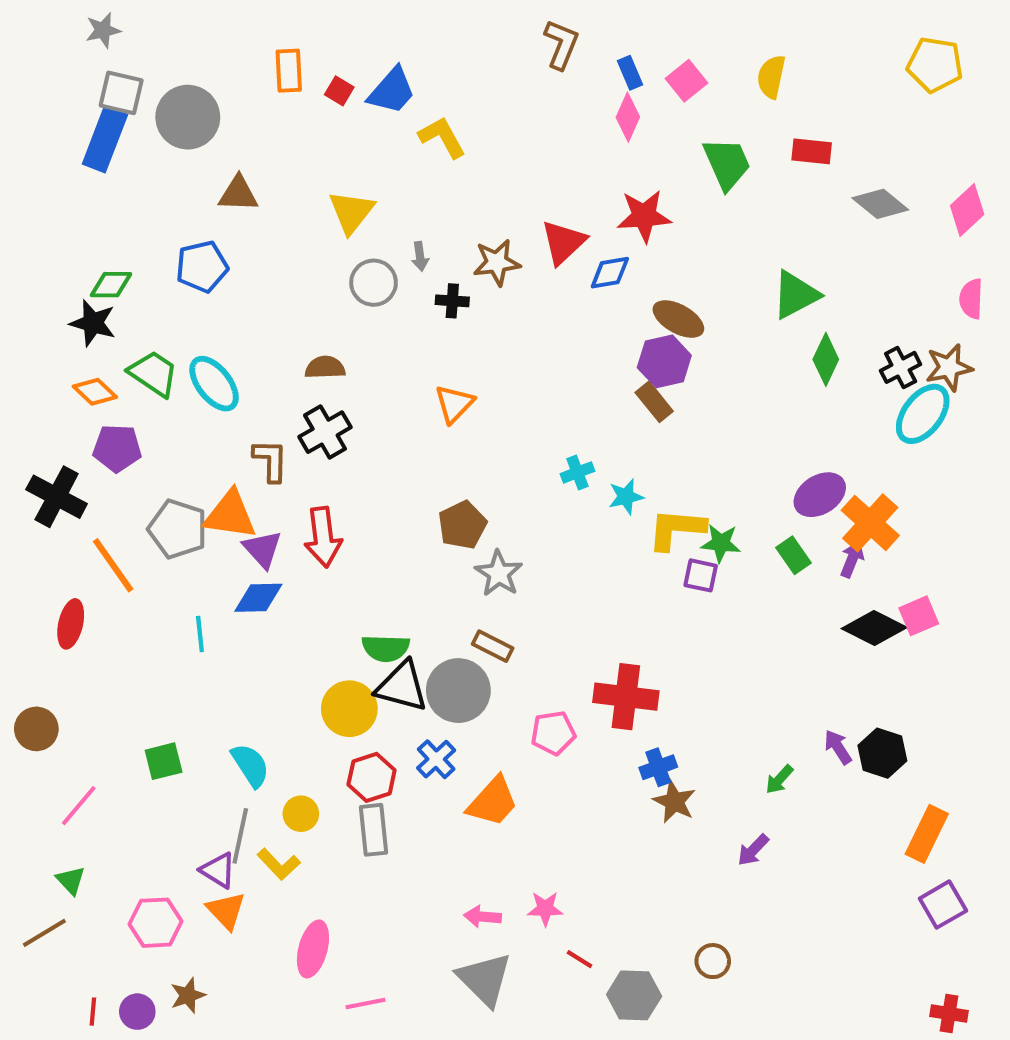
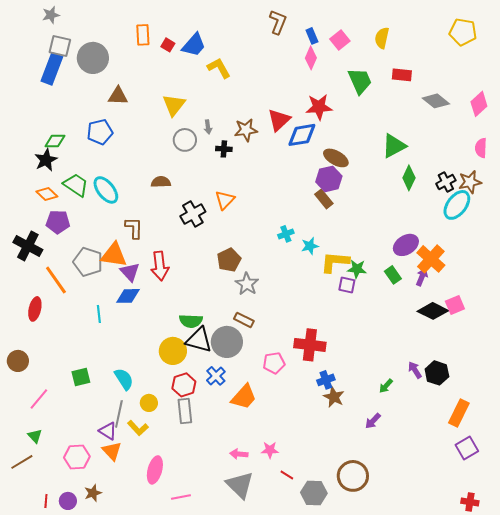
blue diamond: (610, 273) -> (302, 135), size x1.4
black star: (93, 323) -> (46, 160), turned 30
black cross: (325, 432) -> (193, 214), moved
brown circle: (713, 961) -> (353, 476), size x1.8

